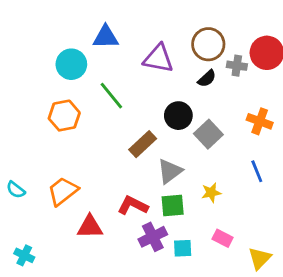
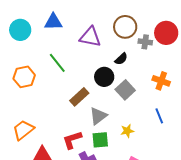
cyan circle: (71, 64) -> (20, 30), moved
black semicircle: (207, 78) -> (121, 59), moved
red L-shape: (133, 205) -> (72, 140), turned -45

